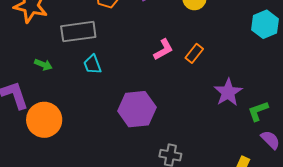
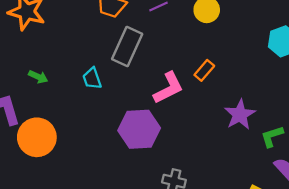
gray rectangle: (78, 32) -> (127, 46), moved, turned -60
pink L-shape: (163, 50) -> (168, 88), moved, size x1.4

